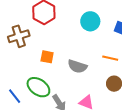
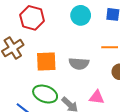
orange square: (47, 57) -> (46, 62), size x1.5

